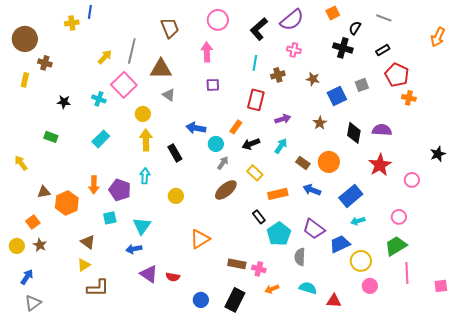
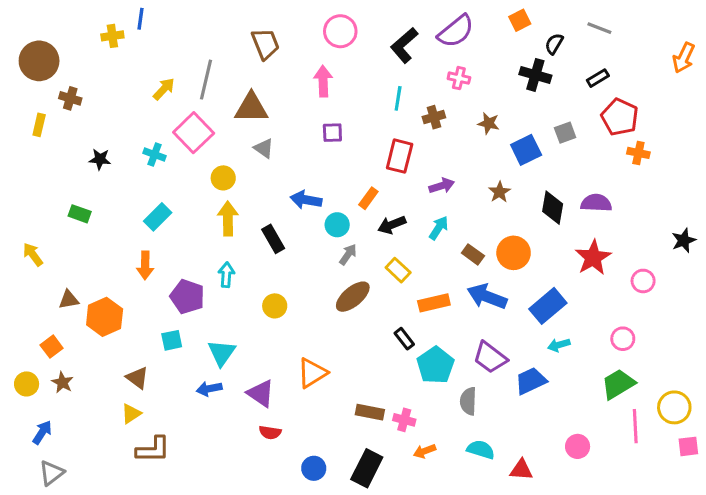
orange arrow: (94, 185) -> (145, 265), moved
blue arrow: (312, 190) -> (487, 297), size x1.4
yellow circle: (361, 261) -> (674, 407), moved
purple triangle: (149, 274) -> (261, 393), moved

